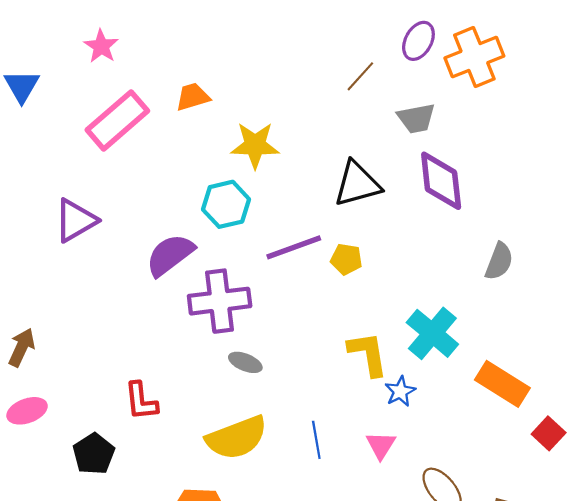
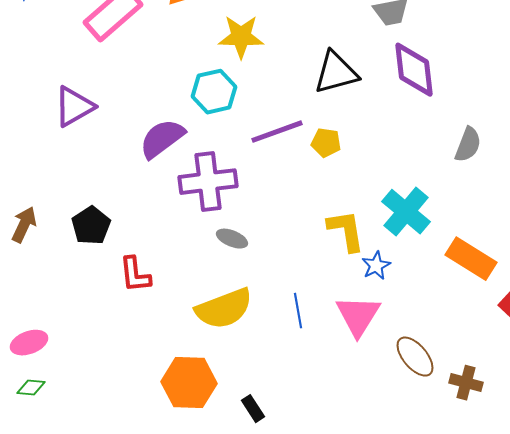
pink ellipse: (27, 411) -> (29, 343), moved
pink triangle: (381, 445) -> (358, 316), size x1.6
black pentagon: (94, 454) -> (91, 226), moved

